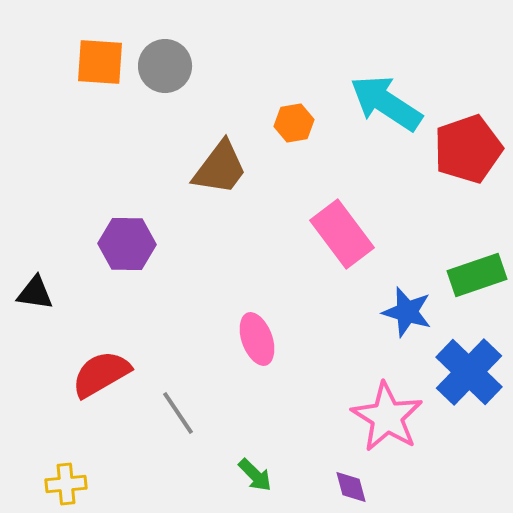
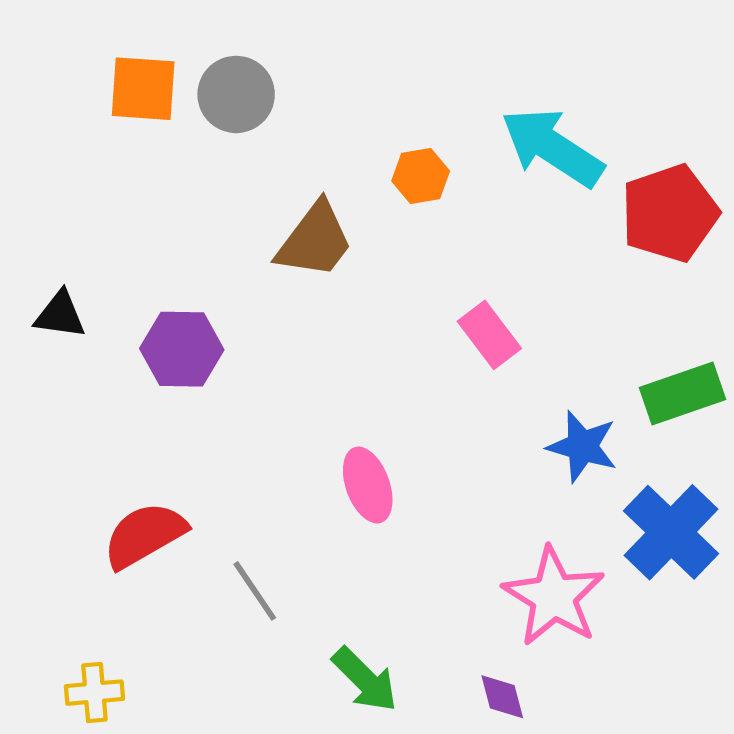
pink rectangle: (342, 234) -> (489, 335), size x0.7
black triangle: (35, 293) -> (60, 315), moved
green arrow: (255, 475) -> (365, 680), size x1.4

